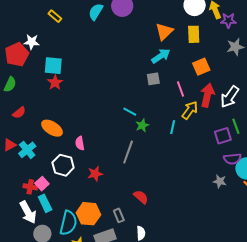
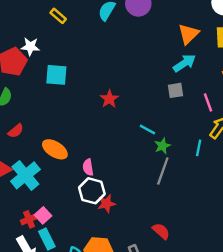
red star: (55, 83) -> (109, 99), moved
cyan cross: (27, 150) -> (25, 175), size x1.4
gray line: (128, 152) -> (163, 171), moved
white hexagon: (63, 165) -> (92, 191), moved
red cross: (30, 187) -> (29, 219), turned -32

